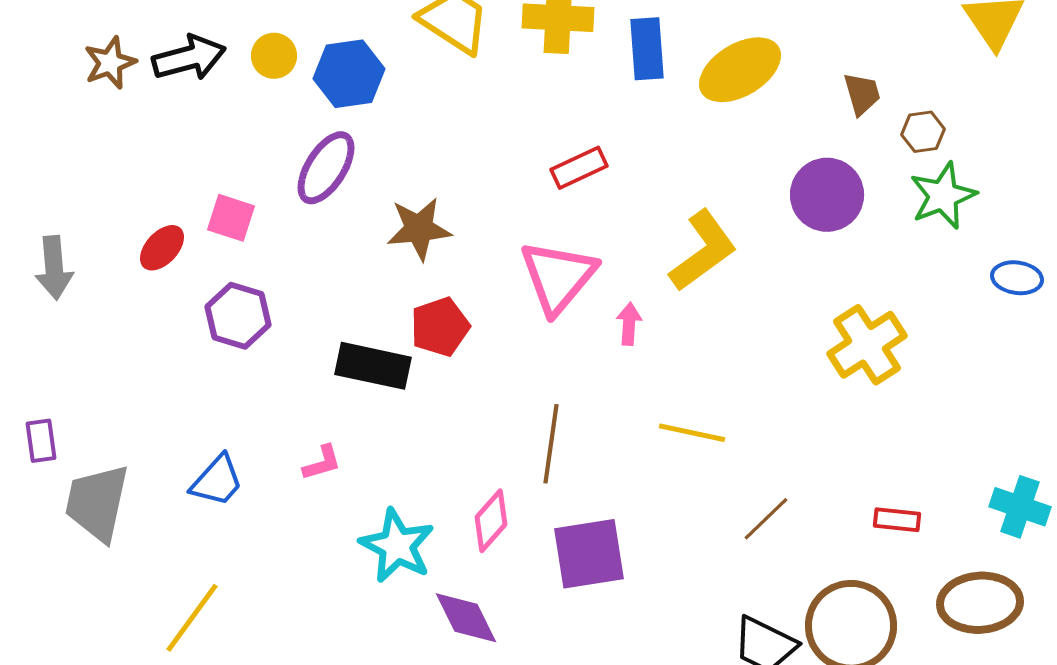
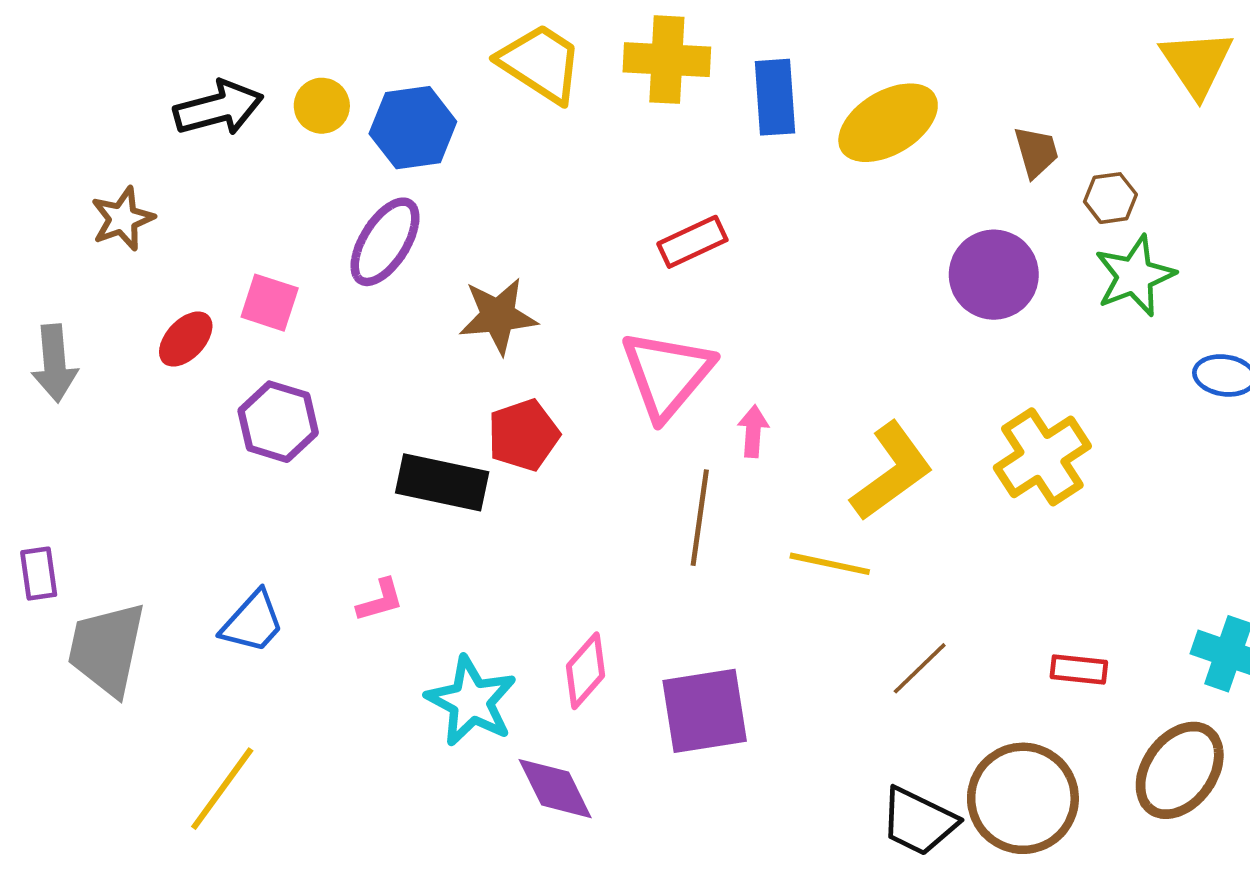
brown star: (110, 63) -> (123, 219), moved
yellow L-shape: (703, 251) -> (892, 471), moved
brown line: (551, 444) -> (700, 518), moved
brown ellipse: (980, 603) -> (1180, 770), turned -50

